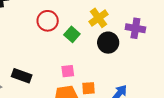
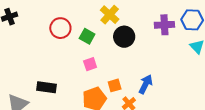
purple cross: (135, 28) -> (164, 25), moved
pink square: (68, 71) -> (90, 64), moved

